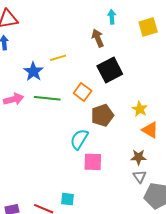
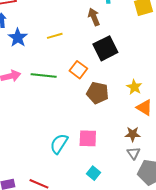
blue star: (33, 72) -> (18, 38), moved
brown pentagon: (102, 115) -> (98, 93), turned 30
cyan semicircle: (79, 139) -> (59, 144), moved
cyan square: (67, 199) -> (93, 173), moved, turned 32

